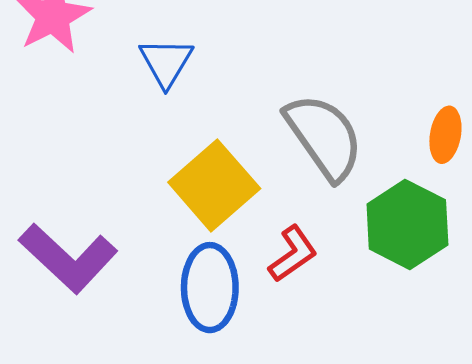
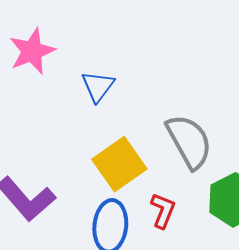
red L-shape: (293, 254) -> (163, 211), turned -39

